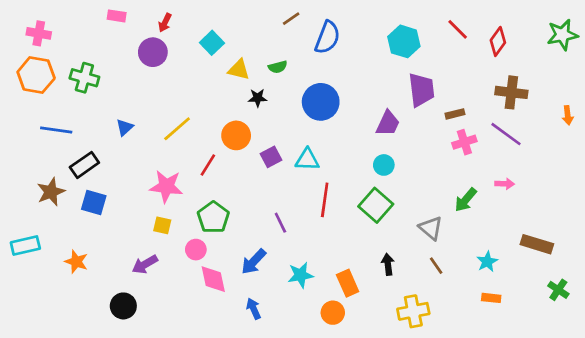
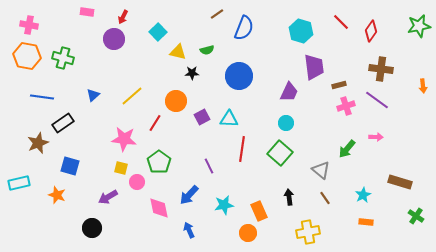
blue square: (94, 203) -> (70, 166), moved
pink circle: (196, 250) -> (137, 182), moved

